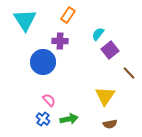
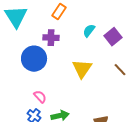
purple square: (110, 50) -> (113, 37), moved
yellow triangle: (105, 96) -> (82, 69), moved

